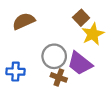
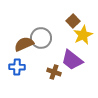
brown semicircle: (24, 21) -> (24, 44), moved
gray circle: (54, 56) -> (41, 38), moved

